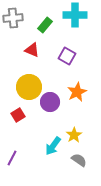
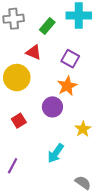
yellow circle: (29, 87) -> (17, 78), moved
orange star: (77, 92) -> (67, 86), moved
yellow star: (74, 135) -> (83, 129), moved
gray semicircle: (79, 160) -> (83, 183), moved

